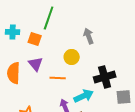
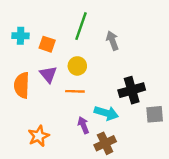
green line: (49, 18) -> (81, 26), moved
yellow circle: (72, 57) -> (77, 66), moved
cyan arrow: (84, 96) -> (106, 113), turned 42

